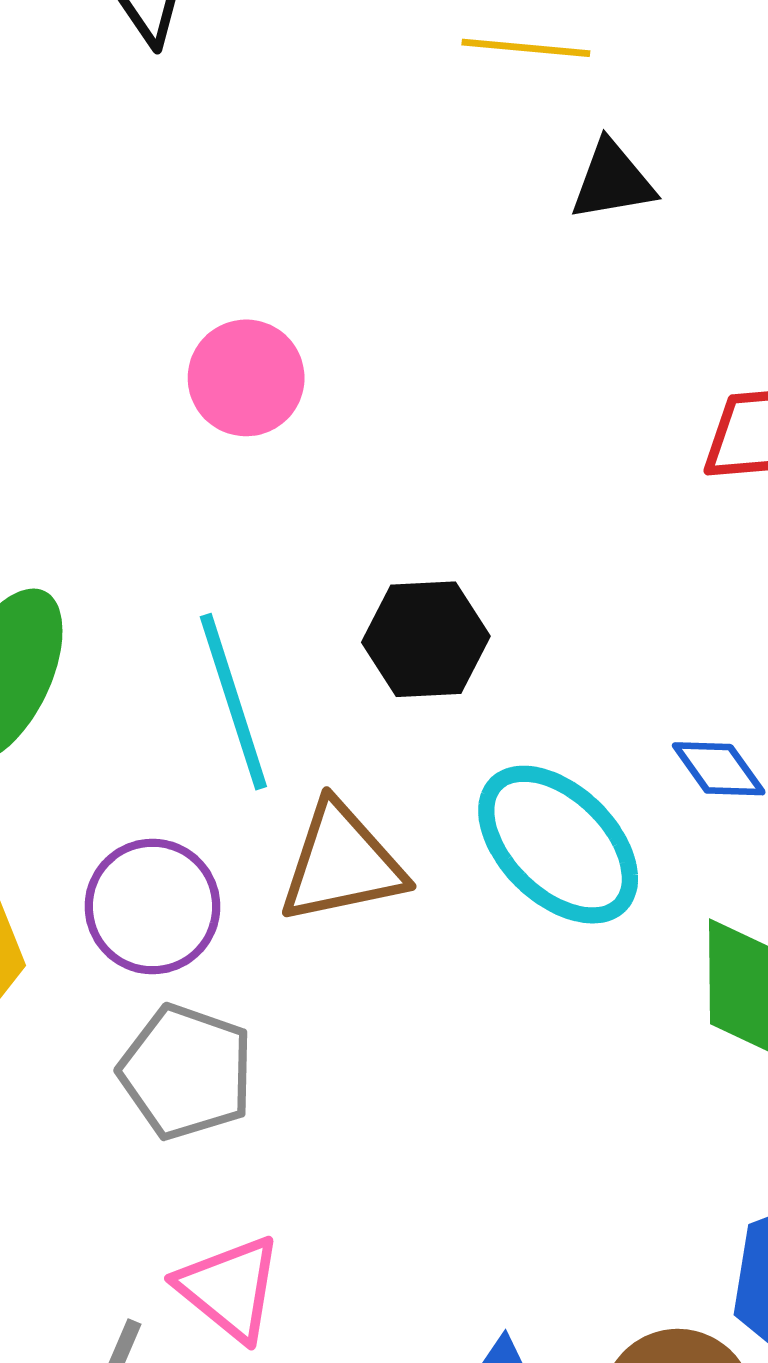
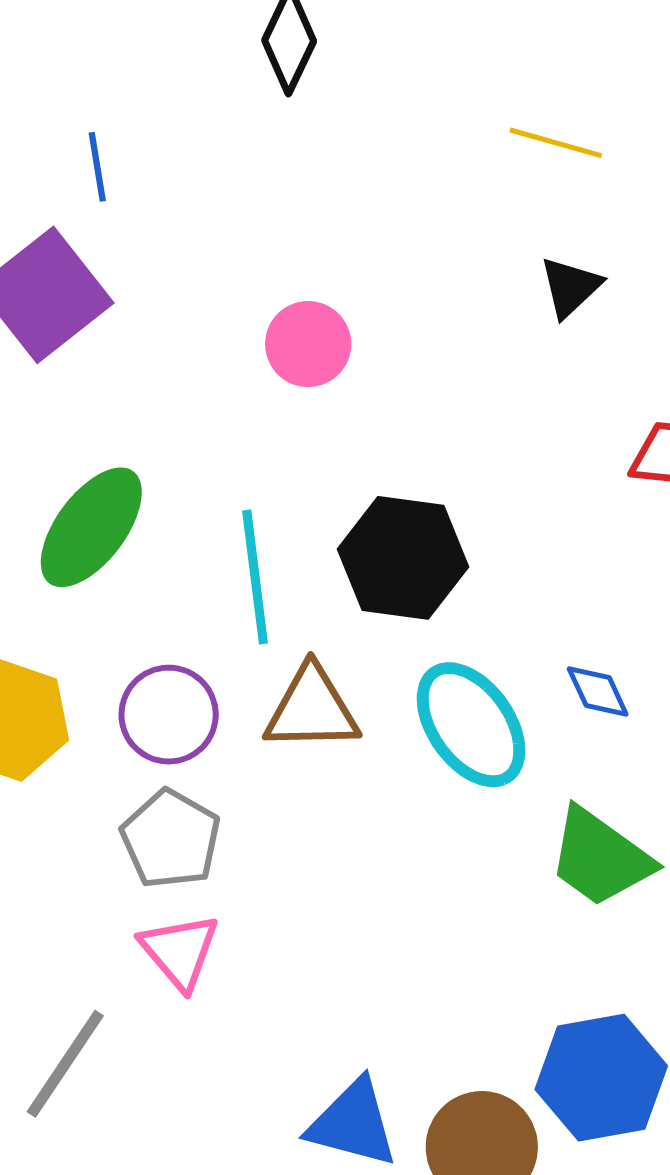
black triangle: (613, 181) -> (570, 287), moved, turned -44
black hexagon: (426, 639) -> (403, 558), size x1.4
pink triangle: (230, 1288) -> (180, 951), moved

